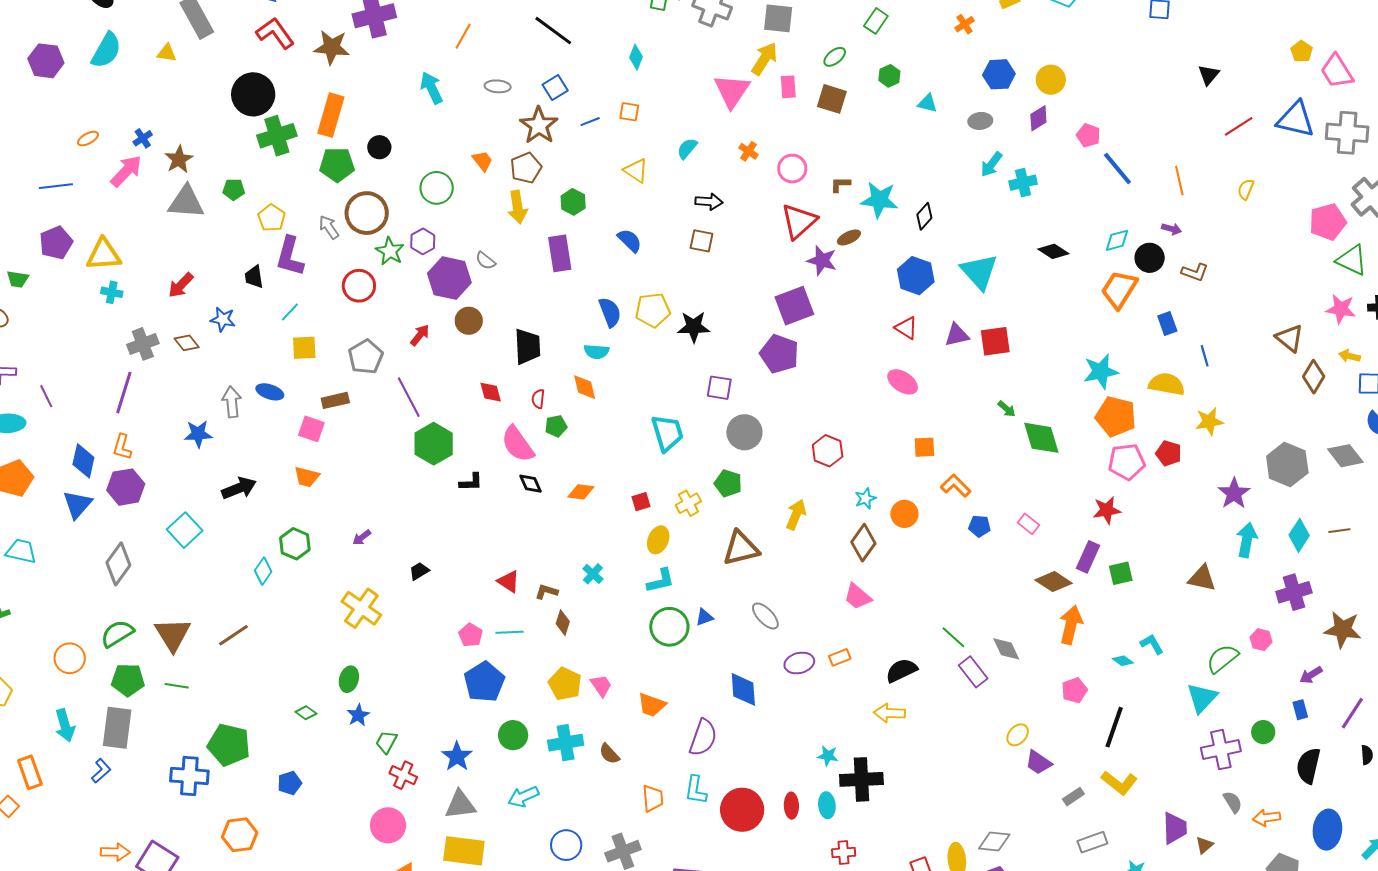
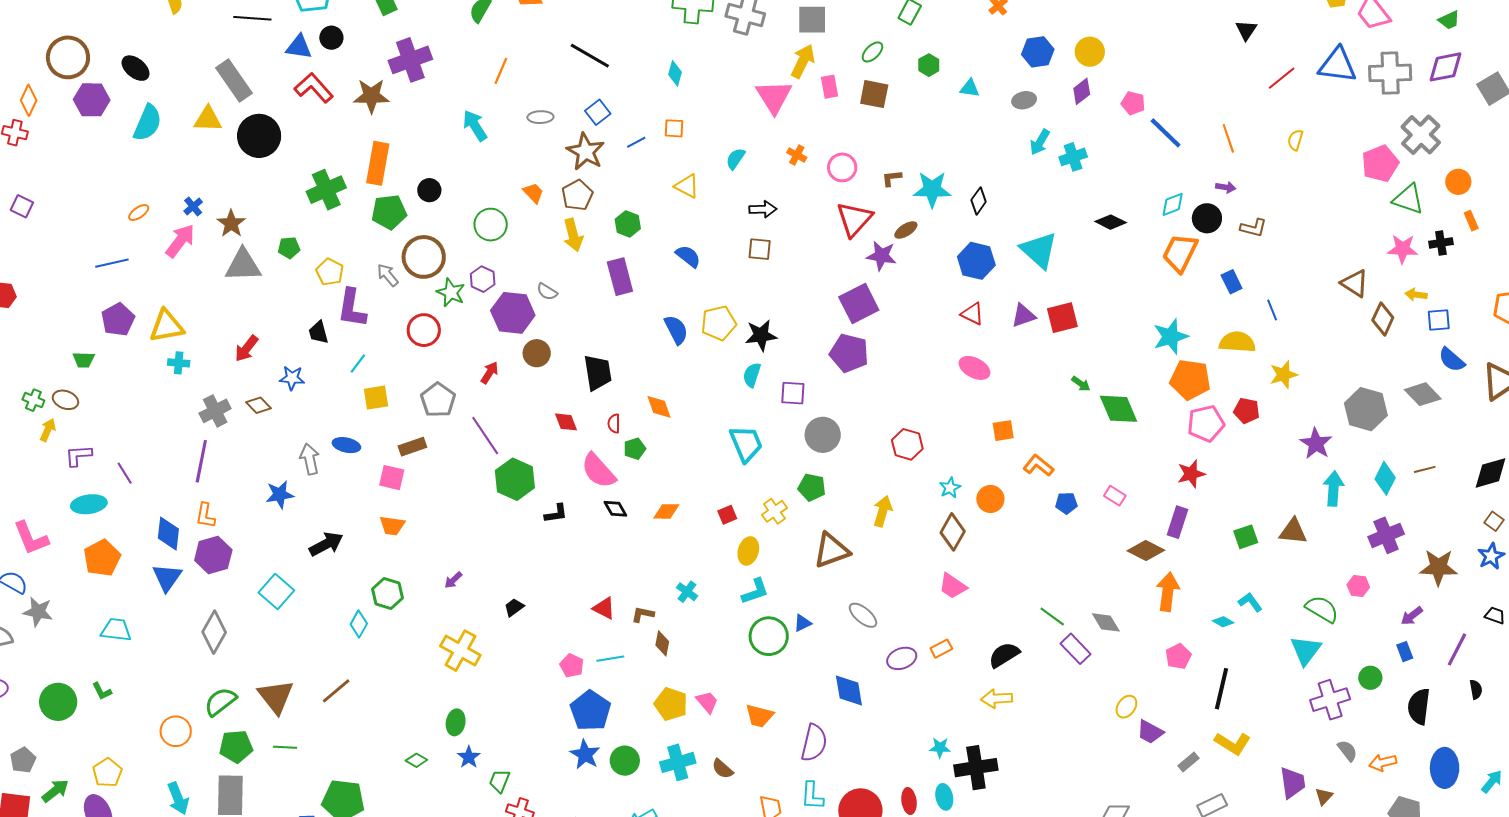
yellow triangle: (167, 53) -> (208, 119), size x1.4
purple hexagon: (46, 61) -> (92, 100), moved
black circle: (253, 94) -> (259, 136), moved
cyan semicircle: (596, 352) -> (752, 375), moved, turned 110
green square: (1121, 573) -> (1246, 537), moved
green semicircle: (1222, 659) -> (1322, 609), turned 76
blue star: (457, 756) -> (585, 754), moved

